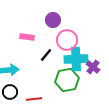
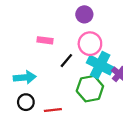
purple circle: (53, 20) -> (84, 14), moved
cyan cross: (76, 59) -> (100, 65), turned 30

